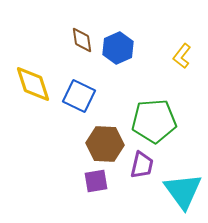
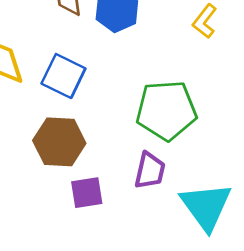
brown hexagon: (105, 144) -> (59, 142), moved

